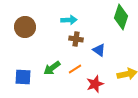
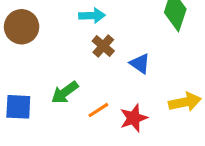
brown cross: (76, 39) -> (103, 46), turned 32
orange line: (75, 69) -> (98, 110), moved

